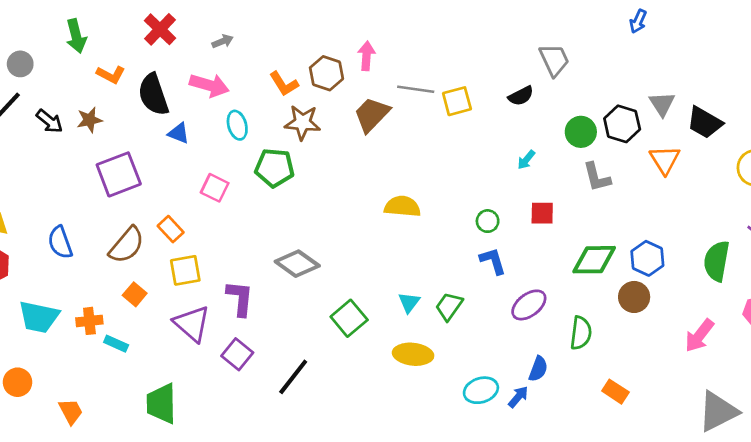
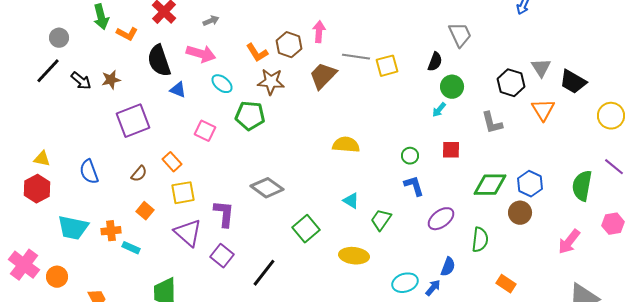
orange L-shape: (111, 75) -> (127, 34), moved
black semicircle: (521, 96) -> (435, 62), turned -42
cyan ellipse: (237, 125) -> (222, 84), turned -35
green circle: (581, 132) -> (452, 87), moved
brown semicircle: (127, 245) -> (139, 174), size x0.6
cyan triangle: (409, 302) -> (351, 201), moved, turned -36

